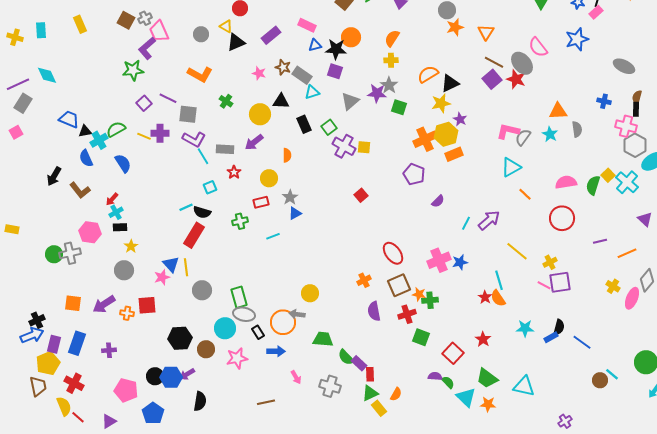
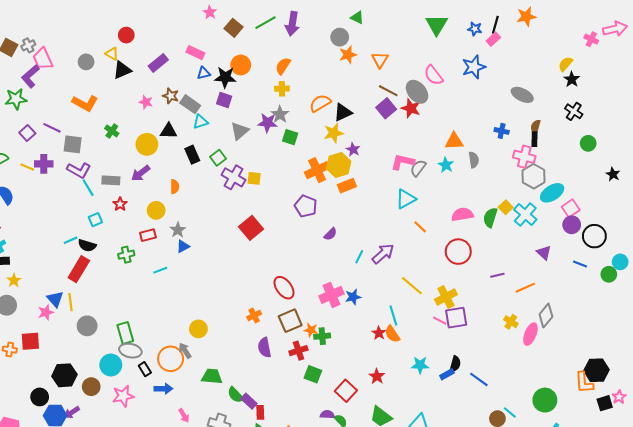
red square: (361, 195) -> (251, 228), size x1.6
yellow cross: (550, 262) -> (446, 297), size x1.5
gray arrow: (297, 314) -> (185, 351), turned 49
black circle: (155, 376) -> (40, 397), moved

